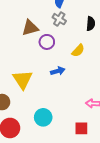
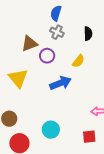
blue arrow: (58, 71) -> (60, 83), size x1.5
yellow triangle: (23, 80) -> (18, 78), moved

